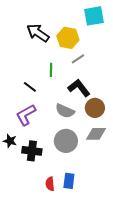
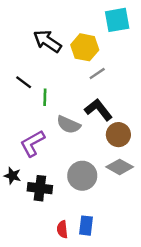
green line: (51, 70) -> (45, 97), moved
black line: (30, 87) -> (24, 82), moved
gray semicircle: (65, 111) -> (69, 125), moved
gray diamond: (96, 134) -> (120, 167), turned 30

